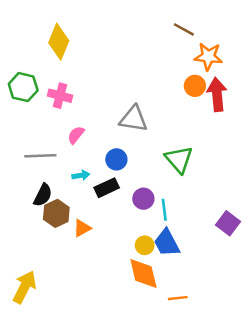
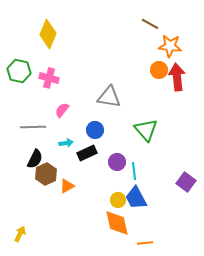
yellow arrow: (24, 287) -> (20, 234), size x0.6

